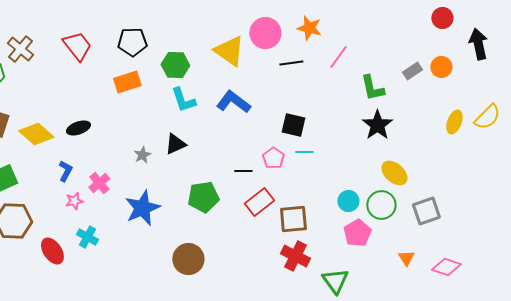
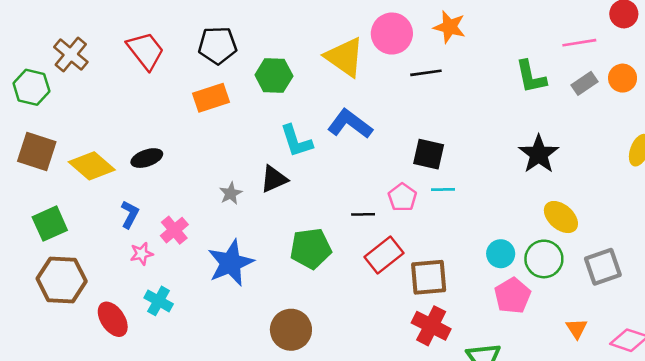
pink line: (338, 57) -> (579, 43), moved, turned 45
green L-shape: (372, 88) -> (531, 77), moved
cyan L-shape: (183, 100) -> (296, 141), moved

